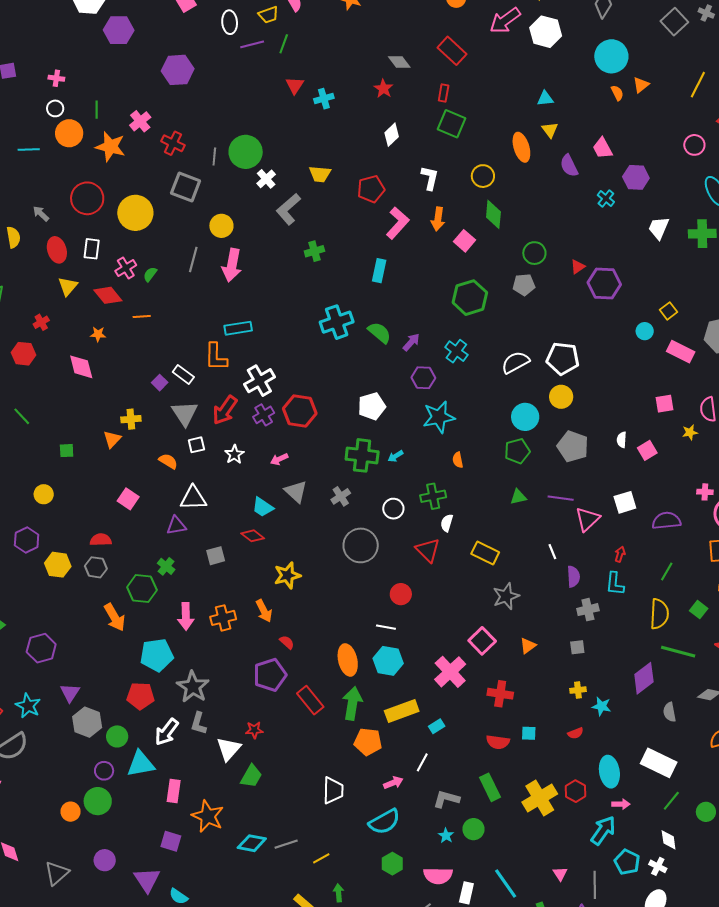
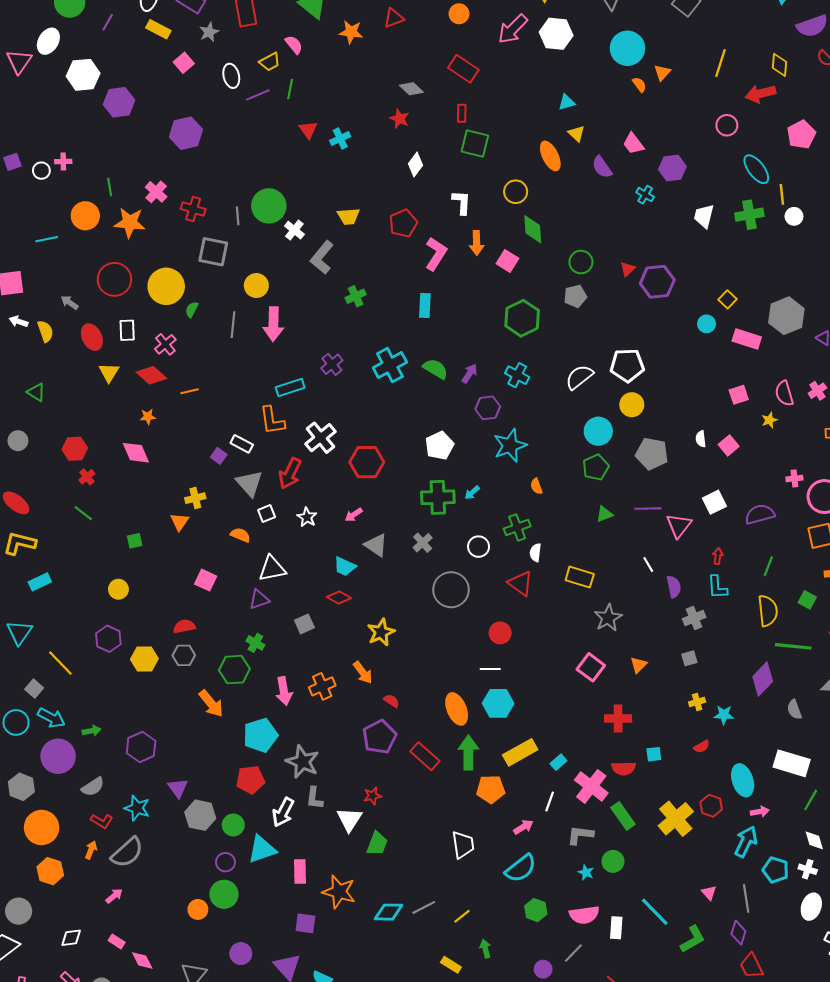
white circle: (55, 108) -> (41, 171), moved
green semicircle: (150, 274) -> (192, 309), moved
red cross: (41, 322) -> (87, 477), moved
purple cross: (264, 415) -> (332, 364), moved
pink cross: (450, 672) -> (591, 786), moved

